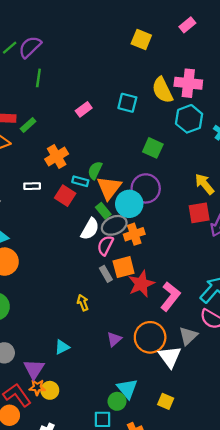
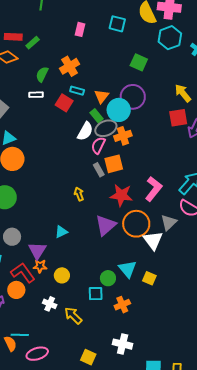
pink rectangle: (84, 109) -> (80, 29), turned -40
orange cross: (57, 156) -> (70, 66), moved
green semicircle: (95, 170) -> (42, 74), moved
orange triangle: (109, 188) -> (101, 96), size x0.7
red star: (141, 284) -> (121, 195), moved, turned 30
purple triangle: (114, 339) -> (106, 225), size x1.6
cyan triangle: (127, 389) -> (128, 269), moved
yellow circle: (50, 390) -> (62, 275), moved

